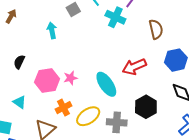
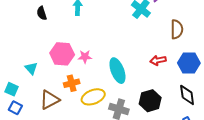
black semicircle: (19, 62) -> (42, 13), moved, turned -56
red arrow: (134, 67) -> (158, 60), moved, size x0.7

